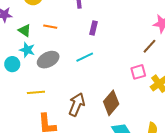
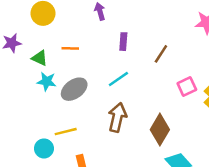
brown line: (150, 46) -> (161, 54), moved
cyan circle: (12, 64) -> (44, 148), moved
brown arrow: (77, 105) -> (117, 117), moved

